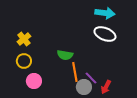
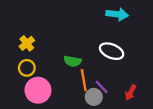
white ellipse: (105, 34) -> (112, 51), moved
pink circle: (34, 81) -> (38, 90), size x1.5
red arrow: (106, 87) -> (131, 92), moved

